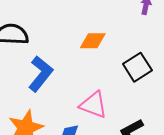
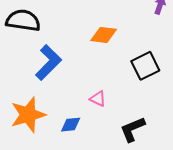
pink triangle: (93, 105) -> (98, 99), size x0.6

